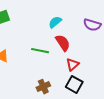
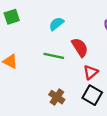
cyan semicircle: (55, 22) -> (56, 24), moved
brown cross: (43, 87) -> (57, 97), turned -32

